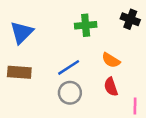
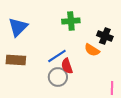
black cross: (130, 19) -> (105, 36), moved
red semicircle: (111, 87) -> (67, 66), moved

